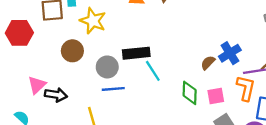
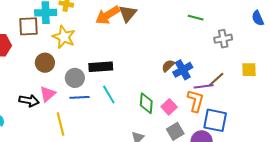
brown semicircle: (208, 63) -> (168, 66), moved
cyan line: (153, 71) -> (109, 94), moved
pink triangle: (37, 85) -> (48, 94), moved
pink square: (216, 96) -> (169, 107), turned -35

